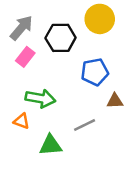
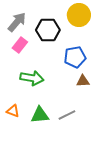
brown triangle: (115, 101) -> (83, 81), moved
orange triangle: (21, 121) -> (13, 111), moved
gray line: (85, 125) -> (67, 115), moved

